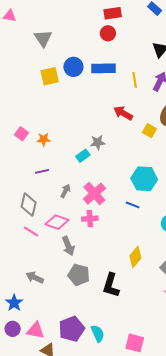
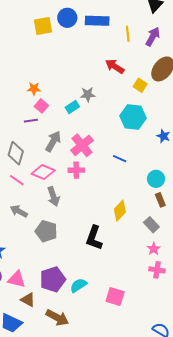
pink square: (22, 134) -> (41, 106), moved
cyan hexagon: (144, 179) -> (133, 117), moved
gray arrow: (65, 191) -> (53, 141), size x1.5
gray pentagon: (79, 275) -> (46, 231), moved
gray arrow: (35, 277) -> (19, 211), moved
cyan semicircle: (98, 334) -> (78, 285), turned -102

